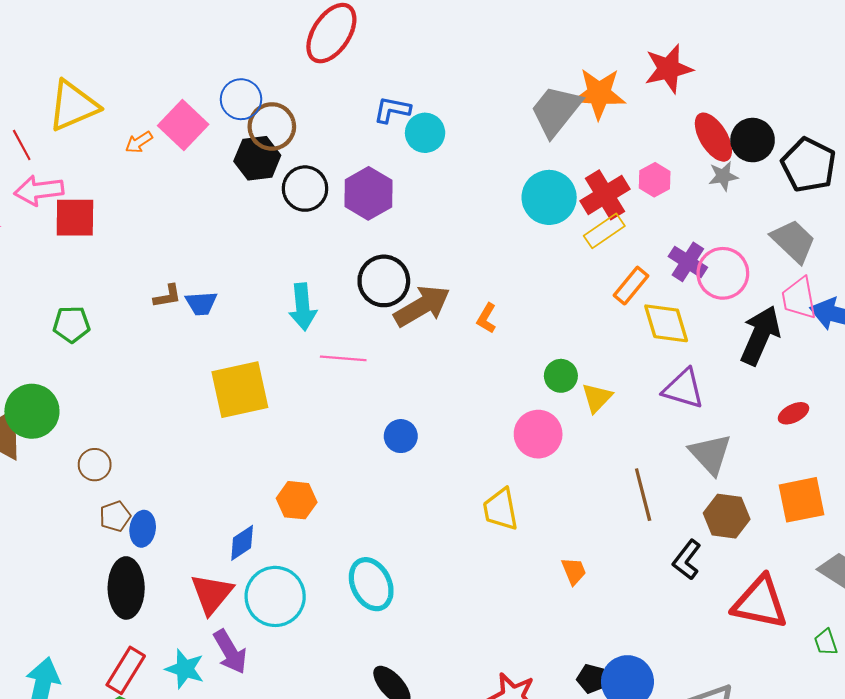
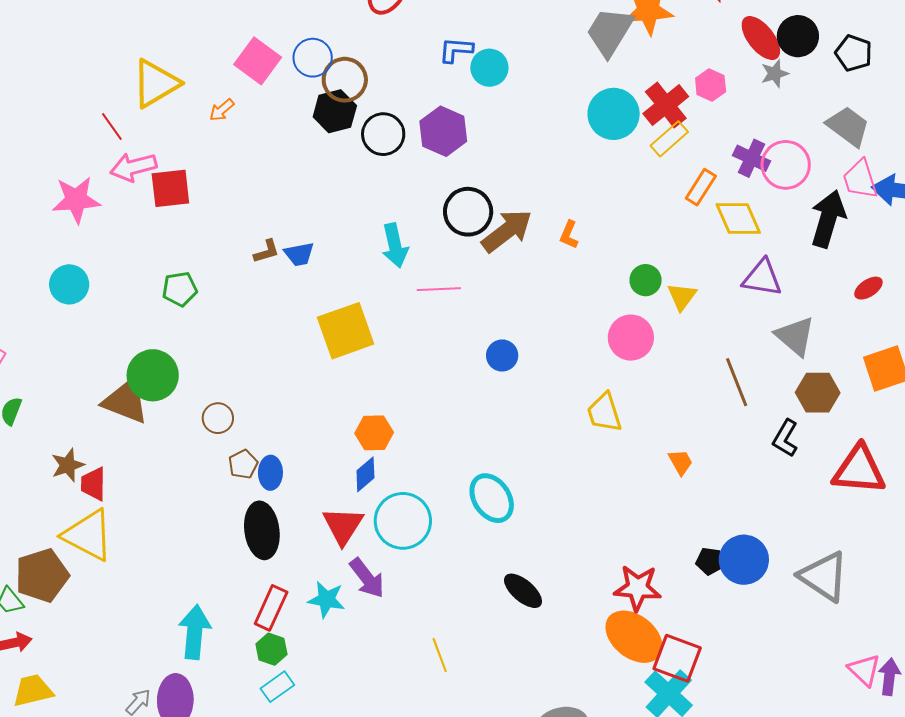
pink square: (183, 125) -> (258, 61), moved
black pentagon: (809, 165) -> (854, 53), size x0.7
orange hexagon: (297, 500) -> (374, 433), moved

